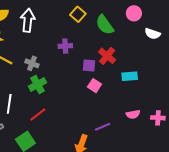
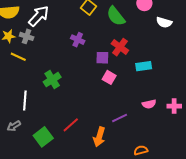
white arrow: (28, 20) -> (39, 16), turned 40
purple cross: (65, 46) -> (78, 40), turned 32
gray cross: (32, 63) -> (27, 36), moved
red line: (38, 115) -> (71, 125), moved

